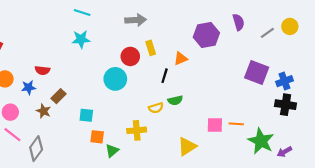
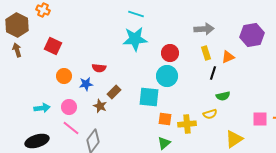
gray arrow: (136, 20) -> (204, 29), moved
cyan star: (81, 39) -> (135, 39), size x1.4
yellow rectangle: (151, 48) -> (206, 53), moved
red circle: (130, 56) -> (170, 53), moved
yellow semicircle: (156, 108) -> (210, 114), moved
cyan square: (86, 115) -> (149, 97), moved, size x1.5
orange square: (97, 137) -> (165, 119), moved

